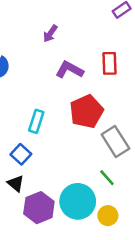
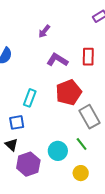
blue square: (21, 154) -> (17, 122), turned 35
cyan circle: (78, 201) -> (58, 151), moved, size x0.7

